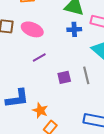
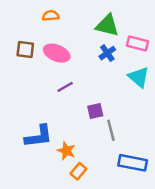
blue cross: (74, 29) -> (107, 53), turned -32
gray line: (86, 75) -> (111, 130), moved

